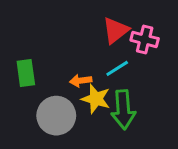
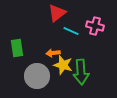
red triangle: (116, 30) -> (57, 13), moved
cyan line: (117, 68) -> (71, 31), moved, turned 56

